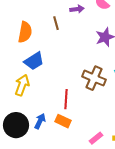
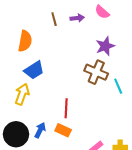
brown line: (56, 23) -> (54, 19), moved
brown cross: (94, 78) -> (96, 72), moved

